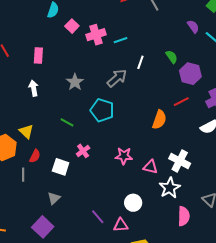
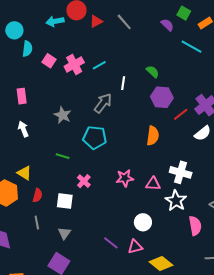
purple semicircle: (193, 27) -> (167, 25), moved
purple hexagon: (190, 74) -> (162, 97), moved
red line: (181, 102) -> (181, 114), moved
gray line: (23, 175) -> (37, 222), moved

